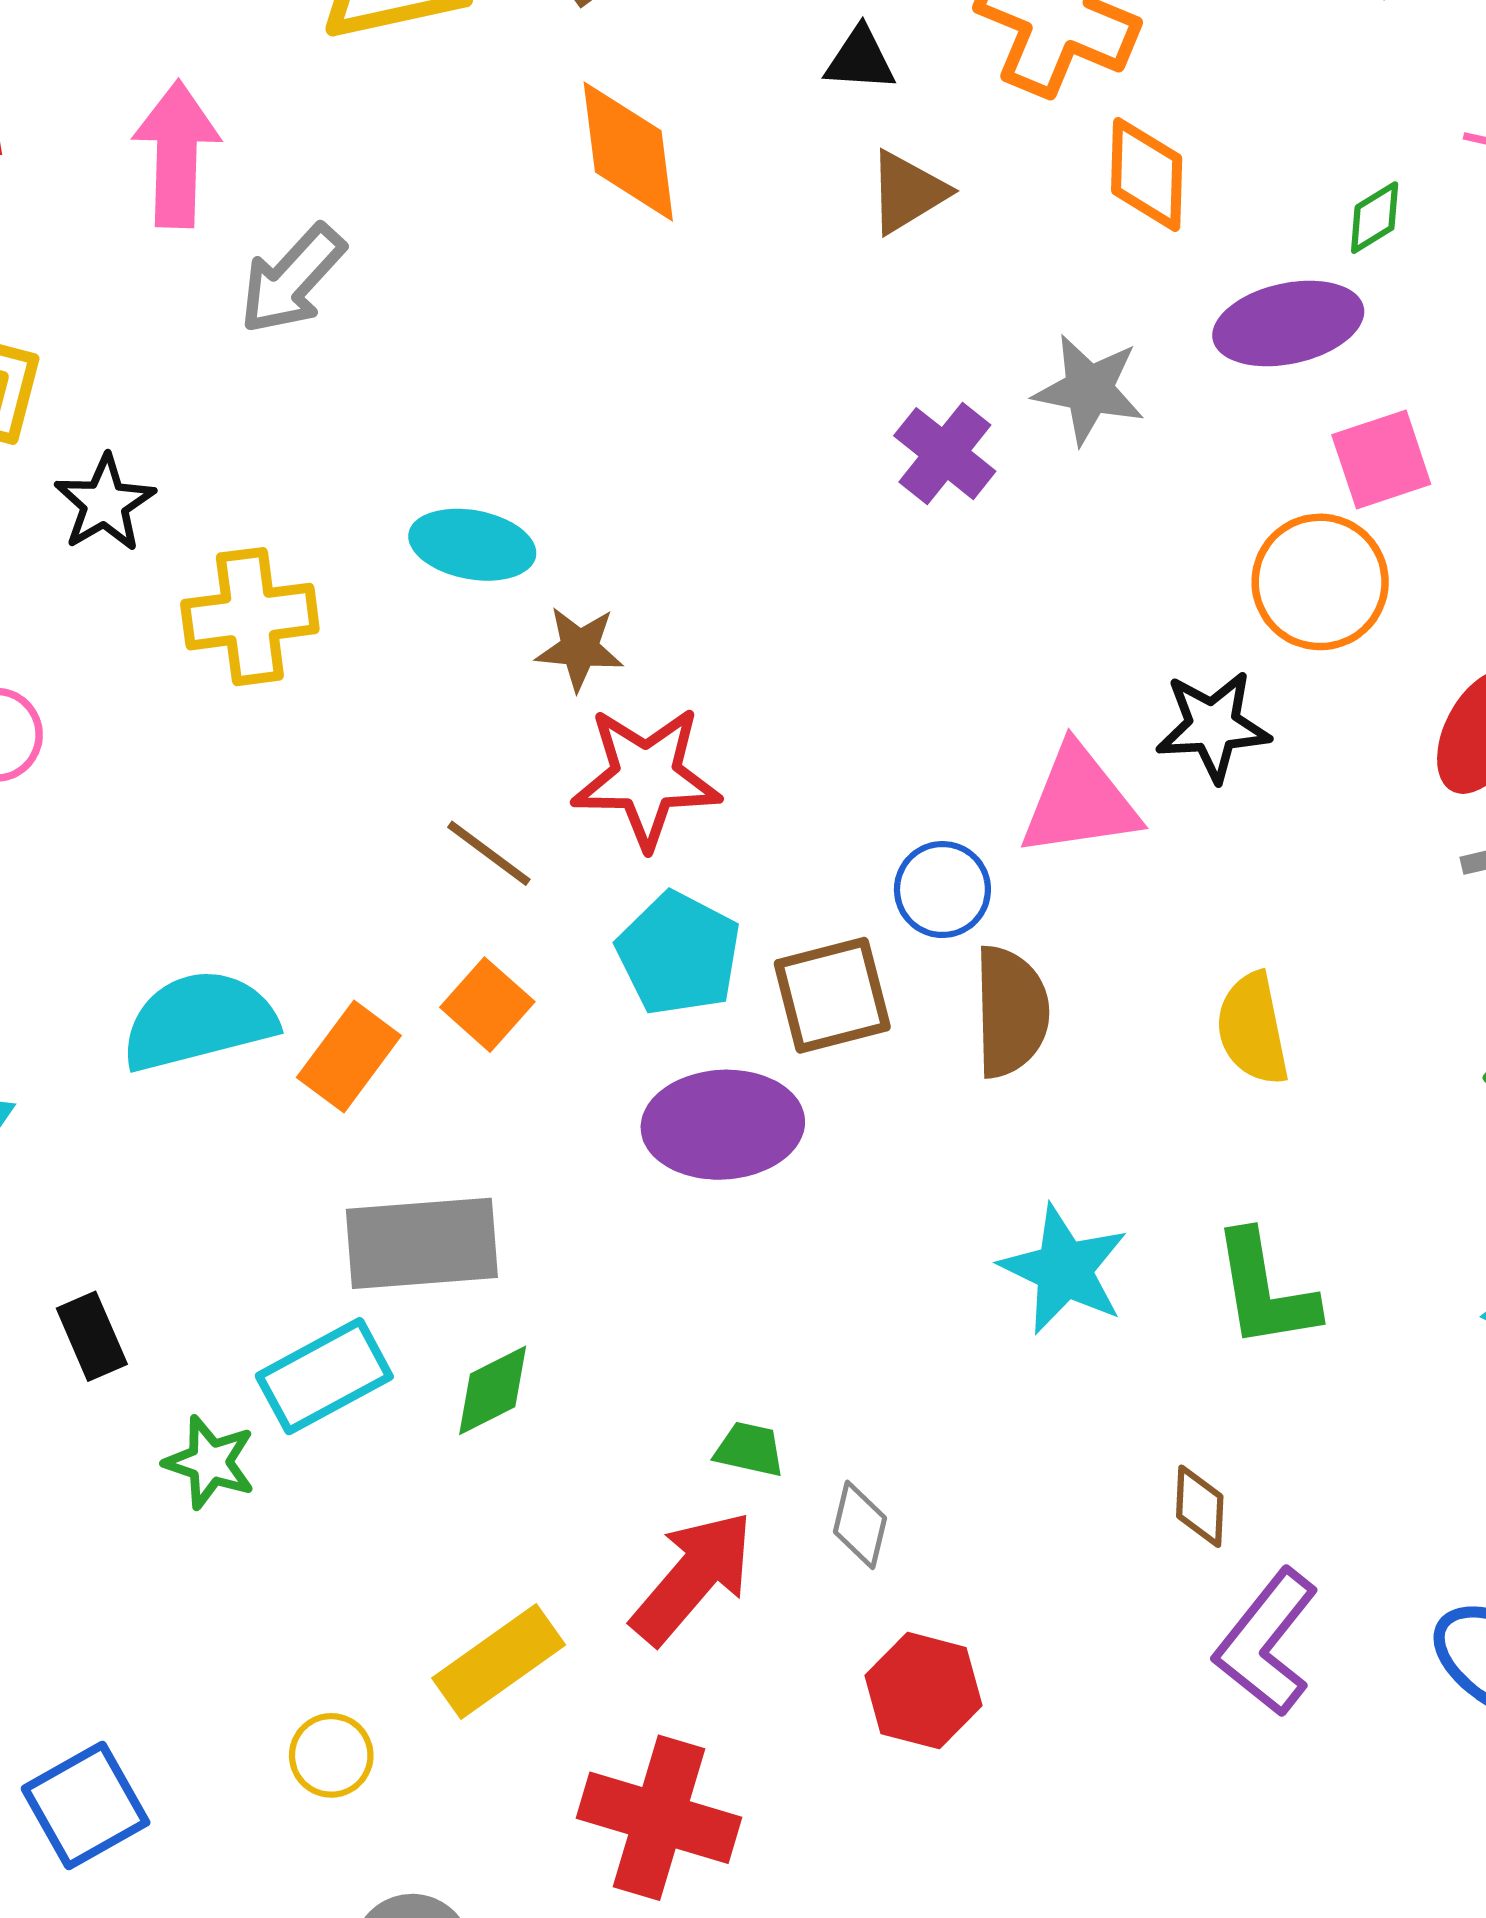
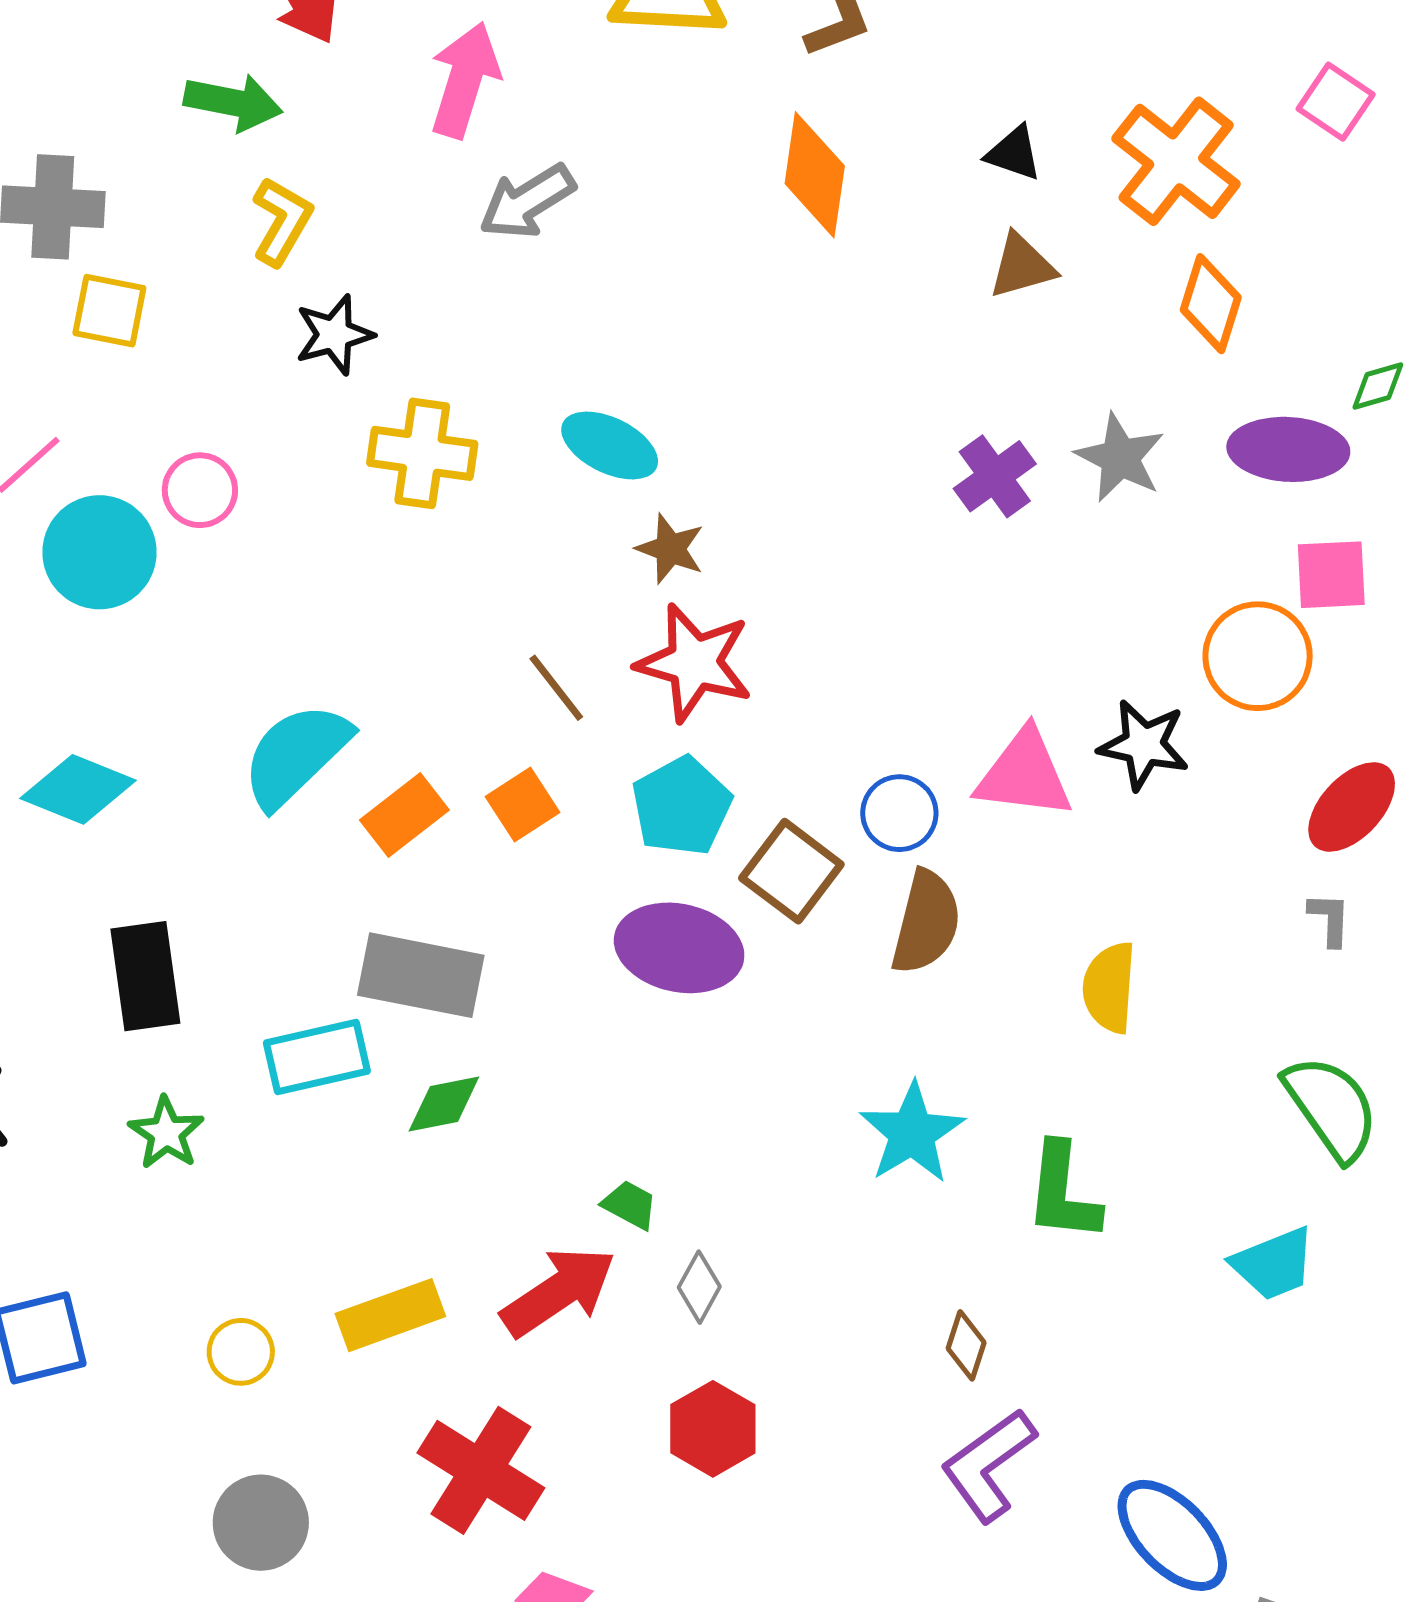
brown square: (832, 995) -> (791, 871), turned 36
cyan semicircle: (199, 1021) -> (296, 755), turned -45
black rectangle: (92, 1336) -> (145, 976), size x1.6
green star: (210, 1462) -> (166, 1133), moved

